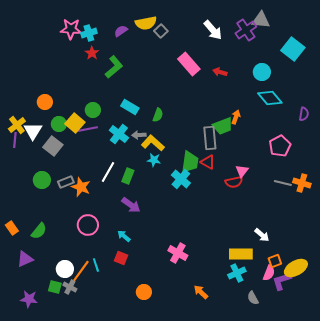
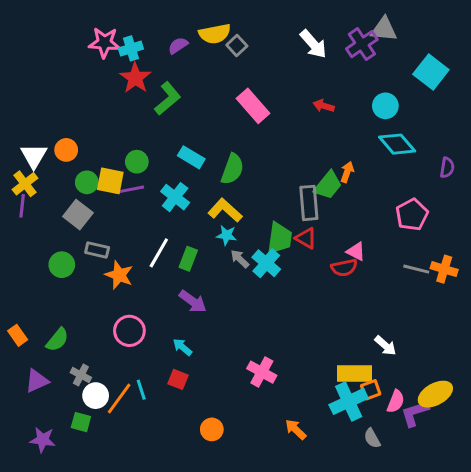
red star: (92, 53) -> (135, 78), size x1.5
pink rectangle: (189, 64) -> (253, 106), moved
green semicircle: (158, 115) -> (232, 169), size x1.5
yellow square: (75, 123) -> (110, 181), turned -30
green trapezoid: (223, 126) -> (328, 185), turned -30
white triangle: (33, 131) -> (34, 156), moved
gray arrow: (139, 135) -> (240, 259), moved, turned 48
pink triangle: (242, 171) -> (356, 251), turned -40
gray rectangle: (66, 182) -> (97, 250), moved, turned 35
orange square: (275, 261) -> (371, 390), moved
cyan cross: (237, 273) -> (349, 401), size x1.4
gray cross: (70, 287) -> (81, 375), moved

